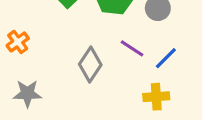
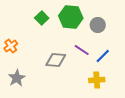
gray diamond: (90, 64) -> (56, 60), turned 60
gray star: (27, 93) -> (17, 78), turned -30

